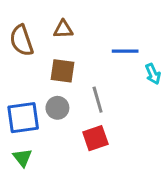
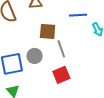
brown square: (63, 71) -> (48, 31), moved

